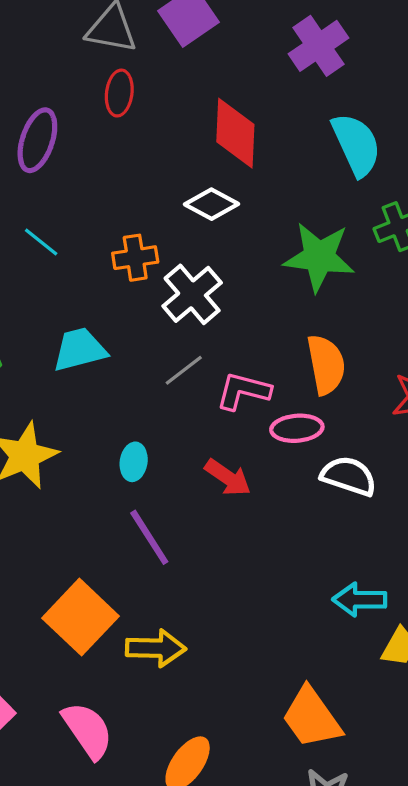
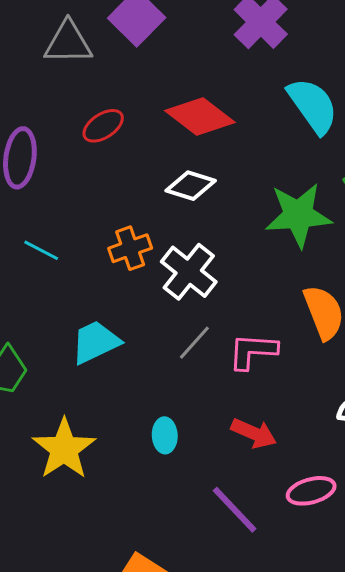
red ellipse: (119, 93) -> (103, 126), moved, turned 60
red diamond: (235, 133) -> (200, 116), turned -44
pink ellipse: (297, 428) -> (311, 491), moved
purple line: (149, 537) -> (235, 510), moved

